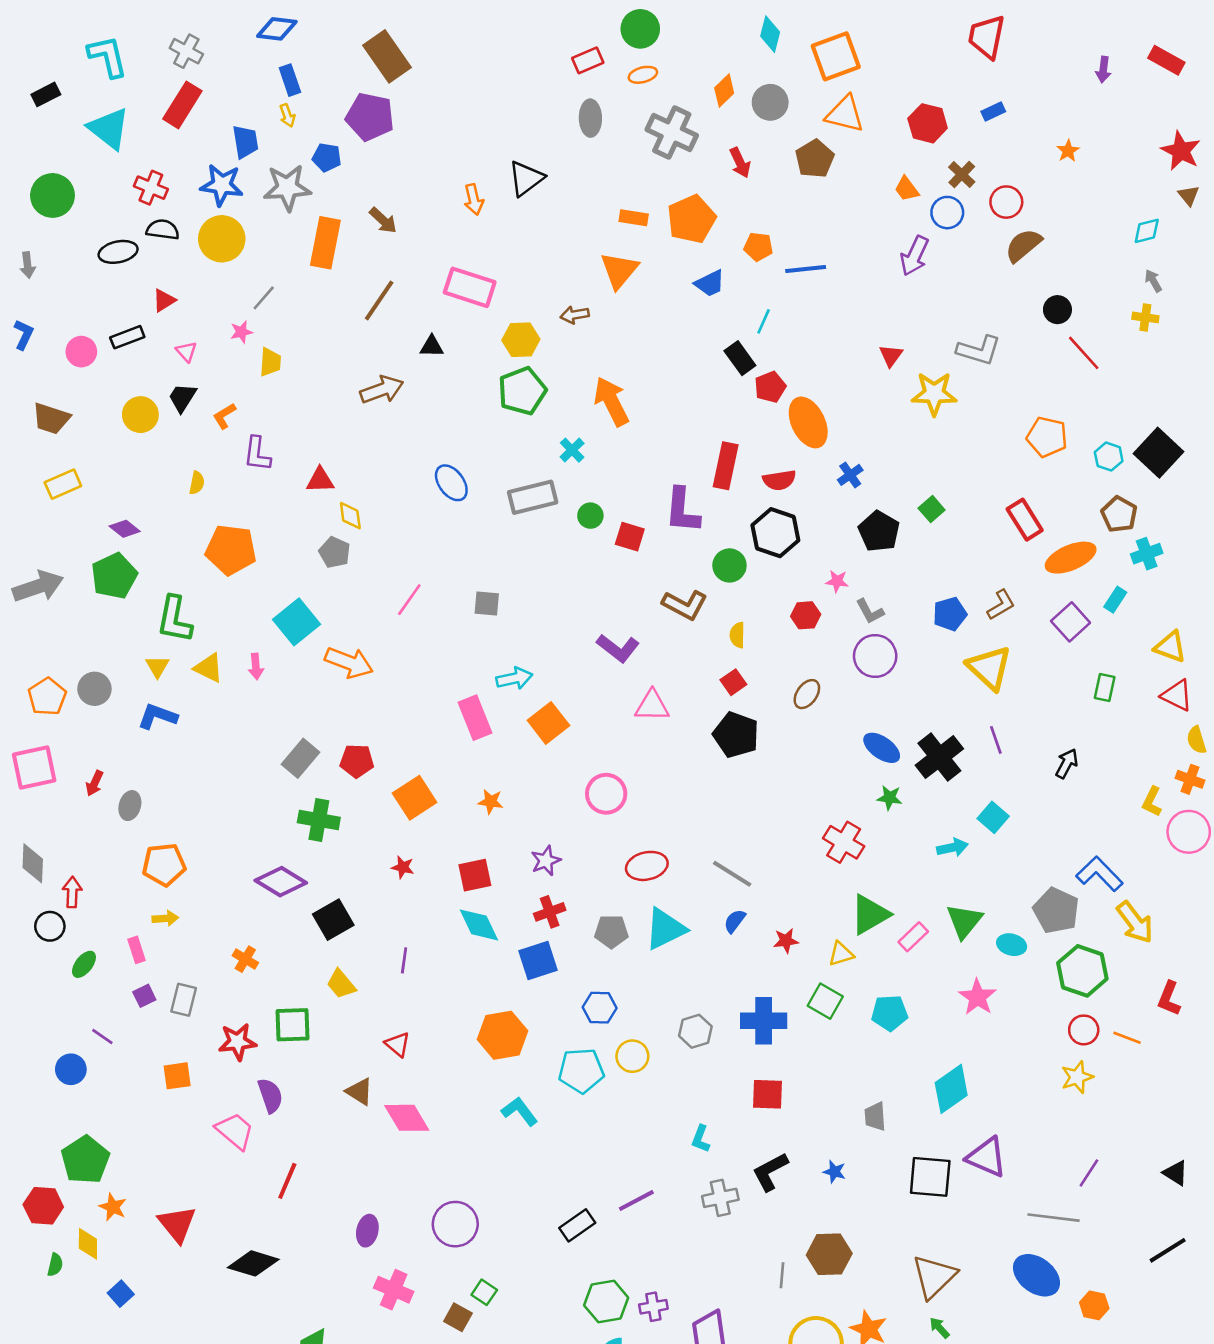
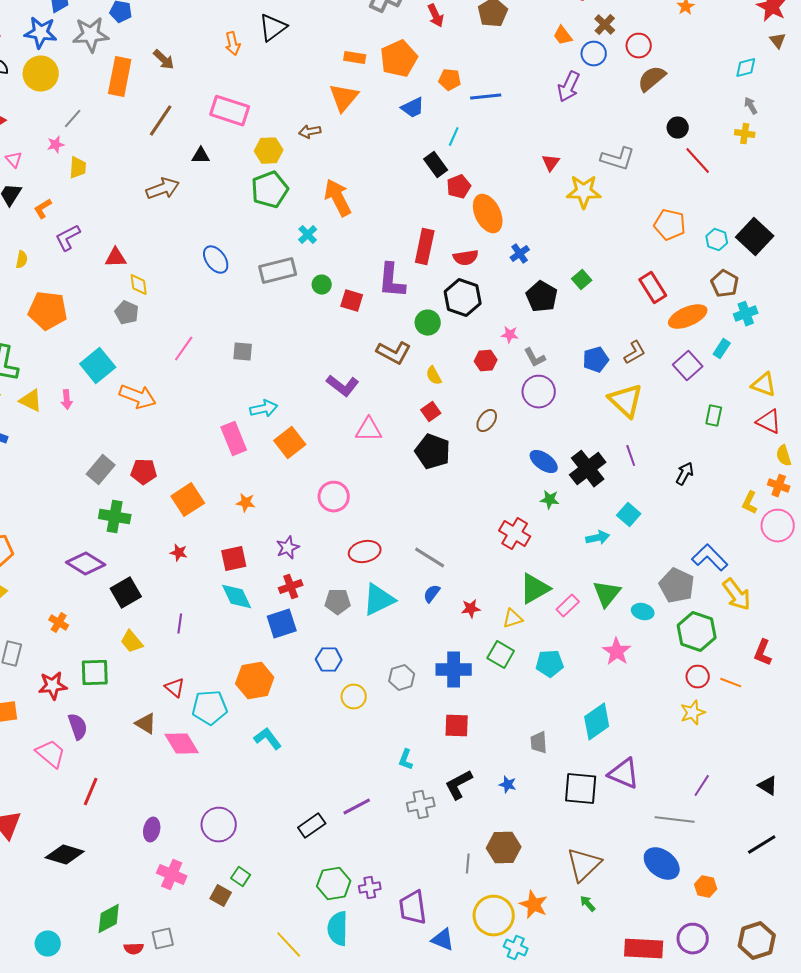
purple L-shape: (257, 454) -> (68, 238), turned 56
yellow semicircle: (737, 635) -> (434, 376), turned -30
cyan pentagon: (581, 1071) -> (210, 708), moved

